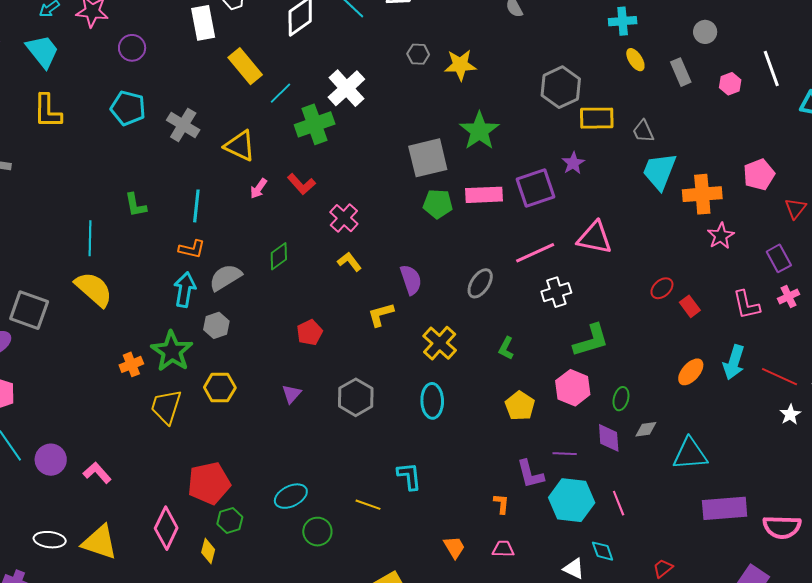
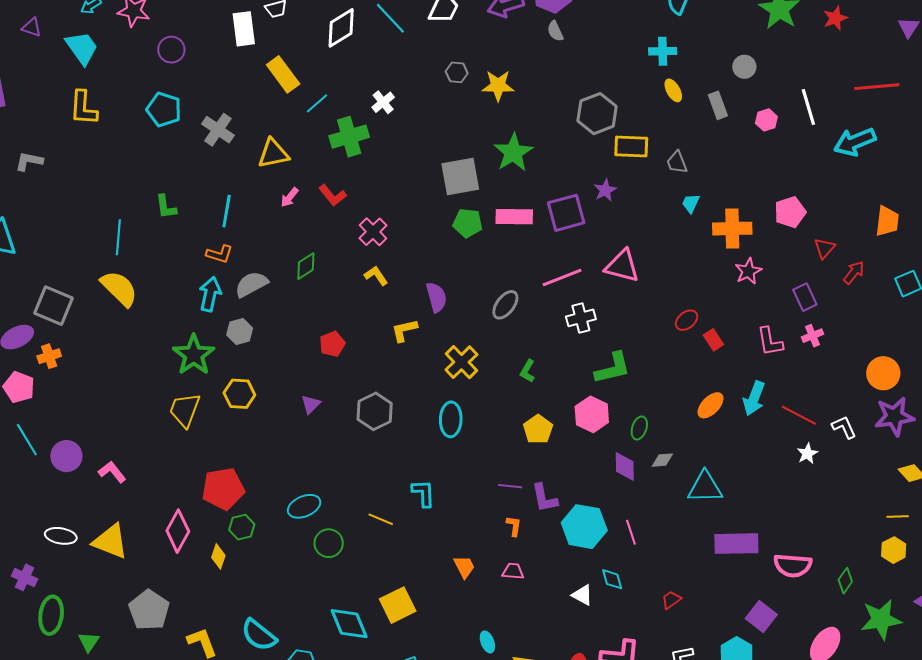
white cross: (346, 88) -> (383, 102), size x0.6
yellow triangle: (240, 146) -> (273, 154), turned -40
cyan trapezoid: (659, 171) -> (691, 203), size x0.5
orange cross: (131, 364) -> (49, 356), moved
purple line: (565, 454) -> (510, 486), moved

